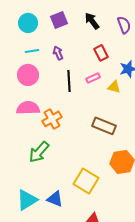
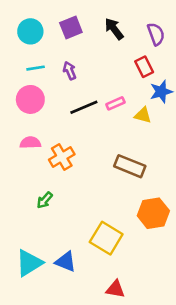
red rectangle: (101, 53) -> (144, 67), moved
black line: (69, 81) -> (84, 107), turned 70
pink semicircle: (28, 108) -> (30, 143), size x0.7
green arrow: (39, 152) -> (45, 200), size x0.6

